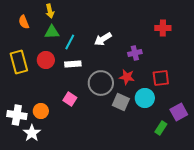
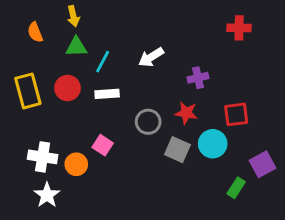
red cross: (163, 28) -> (239, 28), moved
gray circle: (101, 83) -> (148, 122), size x0.7
orange circle: (41, 111) -> (76, 164), moved
white cross: (17, 115) -> (43, 157), moved

